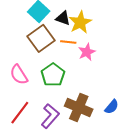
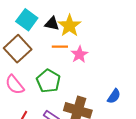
brown square: (41, 38) -> (18, 49), moved
blue semicircle: (112, 107) -> (114, 96), moved

